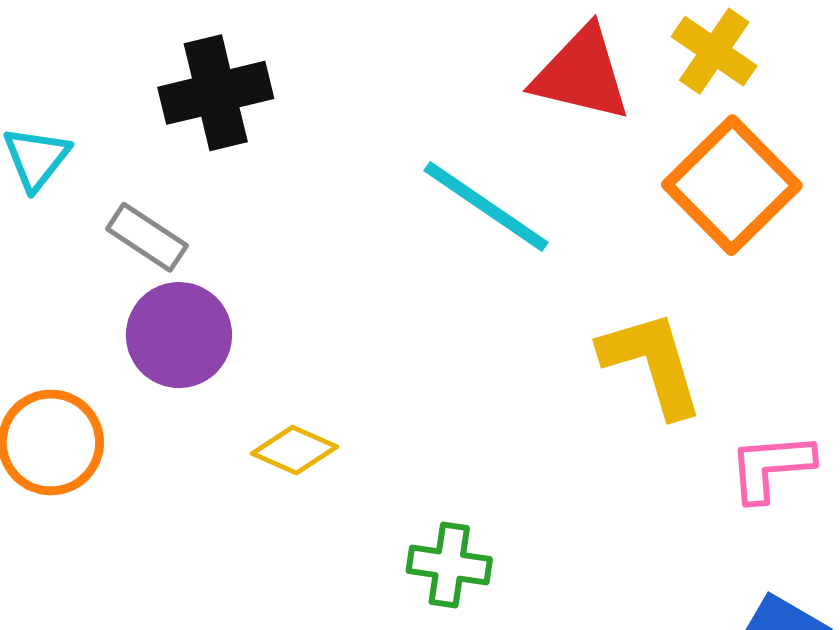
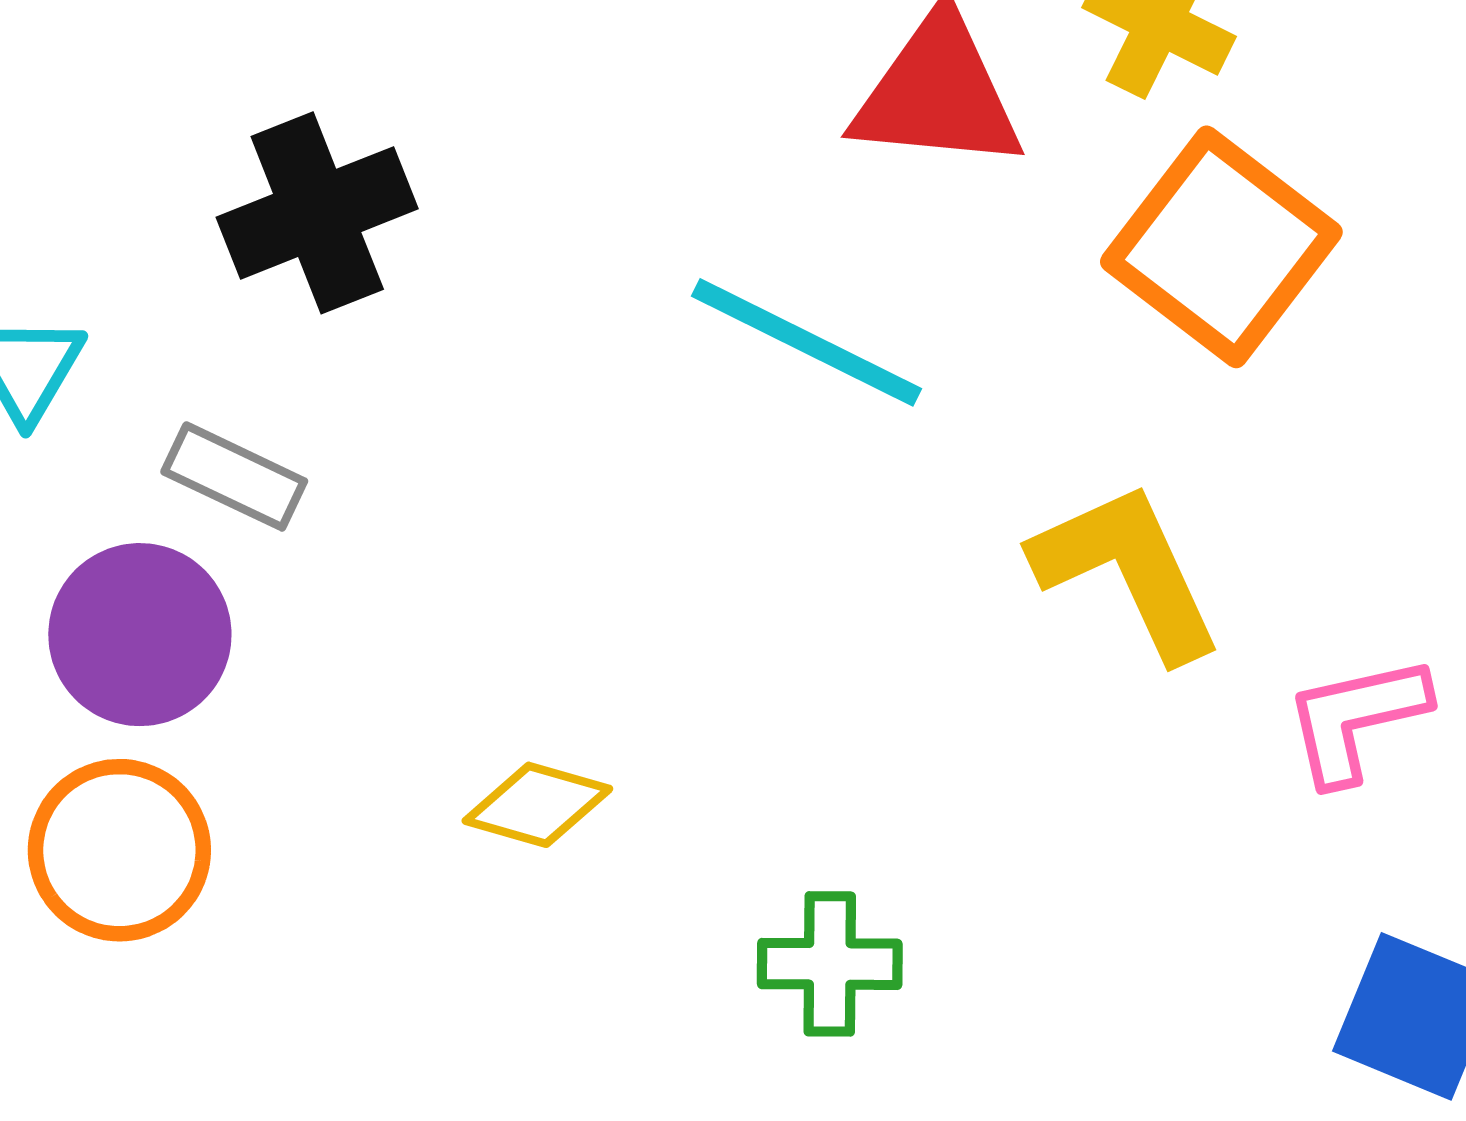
purple circle: (179, 335) -> (140, 635), moved

